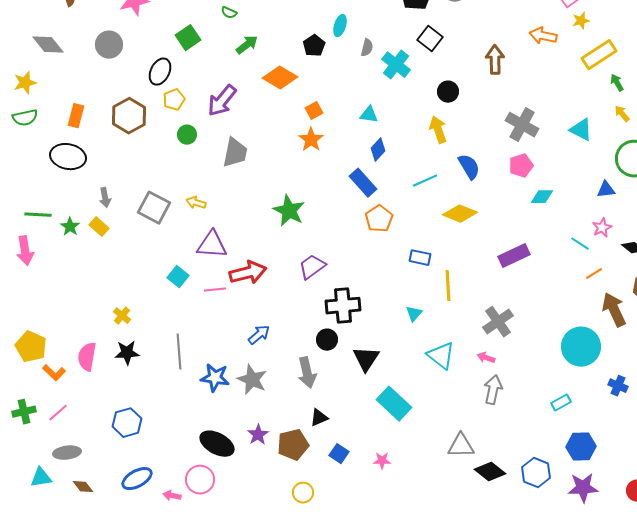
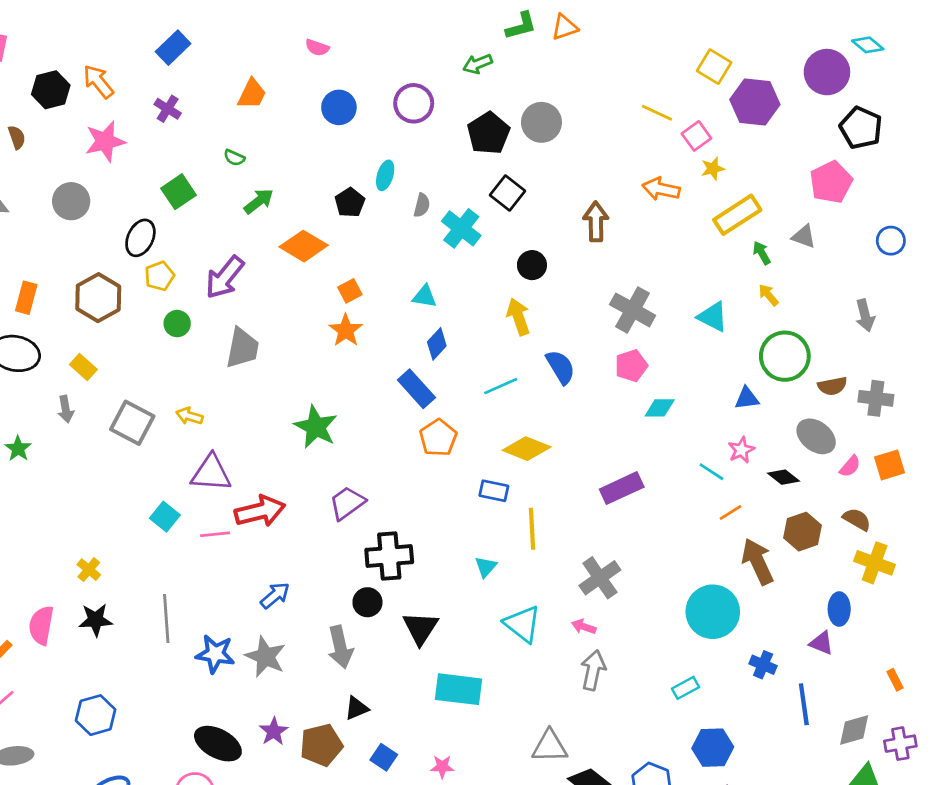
yellow diamond: (460, 214) -> (527, 449), moved
yellow rectangle: (99, 227) -> (83, 367), moved
cyan rectangle: (394, 404) -> (459, 689), turned -36

